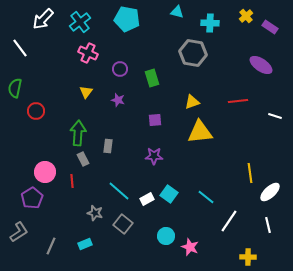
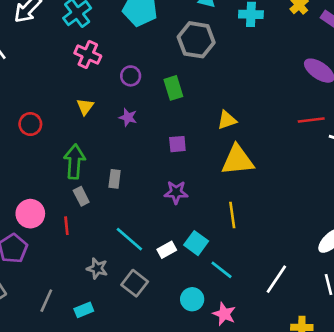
gray hexagon: (193, 53) -> (196, 40), moved
red line: (238, 101) -> (311, 120), moved
red circle: (36, 111) -> (30, 124), moved
yellow line: (250, 173) -> (232, 215), moved
cyan line: (206, 197) -> (222, 270), moved
gray line: (51, 246) -> (46, 301), moved

